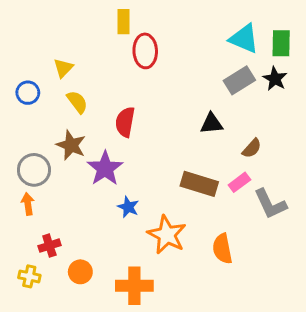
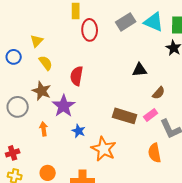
gray rectangle: (239, 80) -> (126, 22), moved
black triangle: (212, 124) -> (140, 70), moved
orange arrow: (28, 204) -> (44, 129), moved
red cross: (49, 246) -> (13, 153), moved
orange semicircle: (222, 249) -> (155, 153), moved

